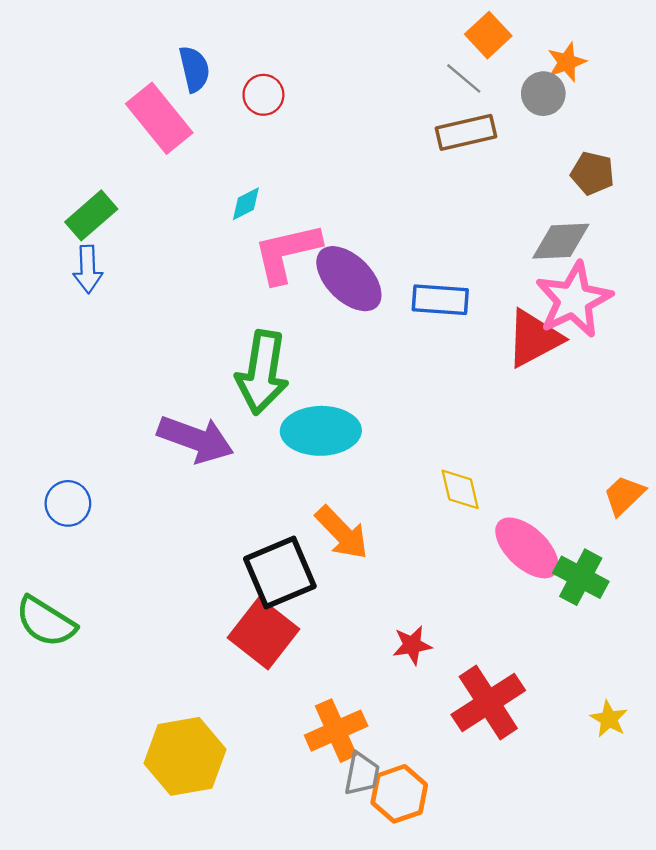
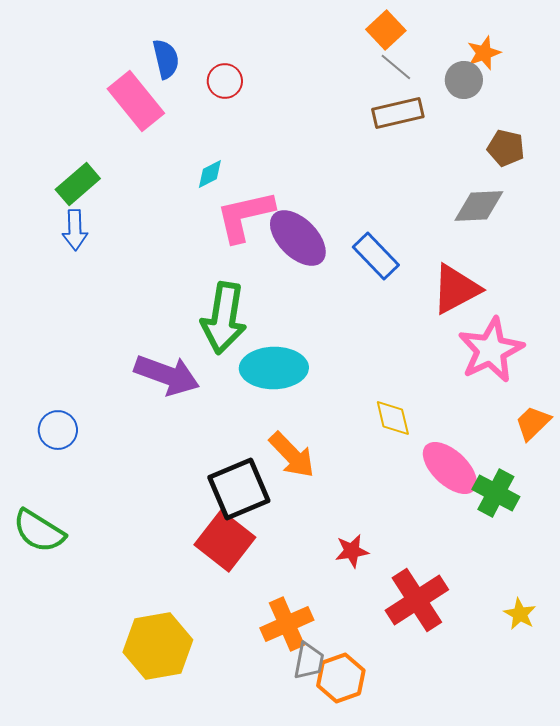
orange square: (488, 35) -> (386, 30), moved
blue rectangle: (440, 300) -> (376, 256), turned 42
pink star: (574, 300) -> (491, 350), moved

